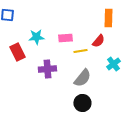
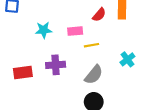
red semicircle: (98, 41) -> (99, 15), moved
red rectangle: (17, 52) -> (23, 72), moved, turned -72

